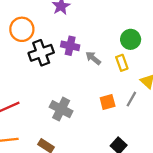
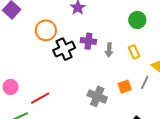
green circle: (131, 39) -> (137, 20), moved
gray arrow: (93, 58) -> (109, 50), turned -120
gray cross: (61, 109) -> (97, 96), moved

